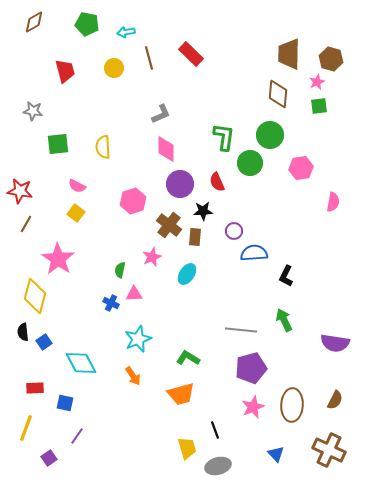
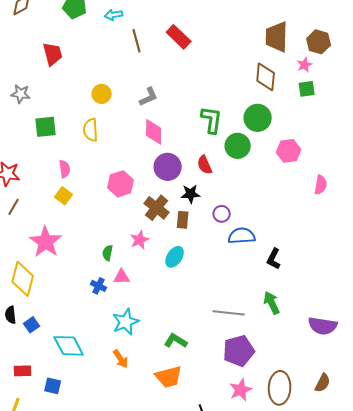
yellow circle: (114, 68) -> (102, 94), moved
pink semicircle: (77, 186) -> (65, 169), turned -126

